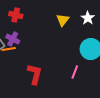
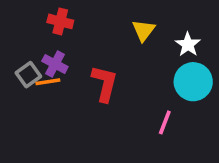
white star: (88, 18) -> (188, 44), moved
red L-shape: (35, 74) -> (105, 83), moved

